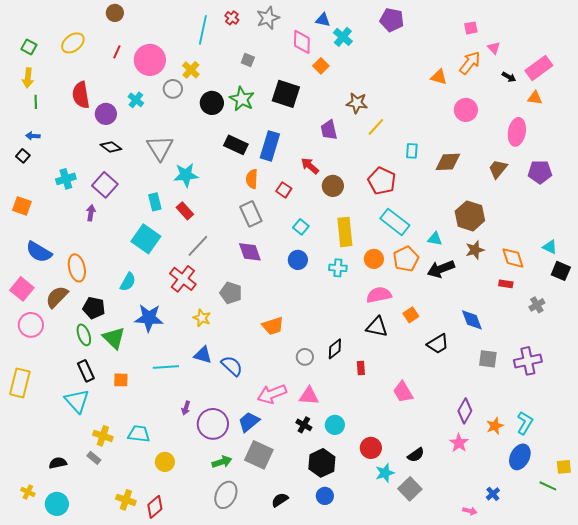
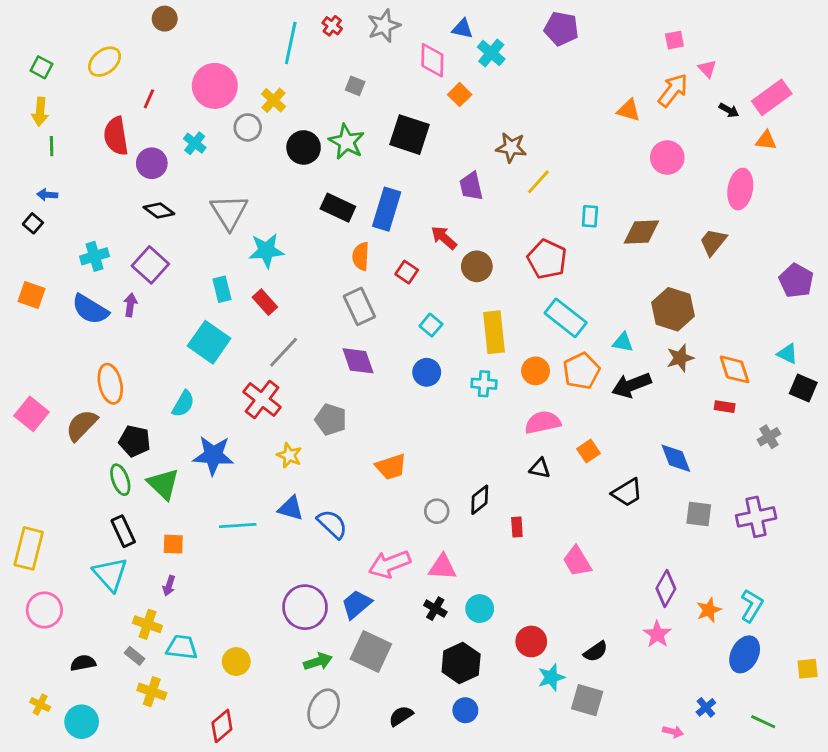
red line: (117, 52) -> (149, 99), moved
purple pentagon: (540, 172) -> (796, 281), moved, turned 30
blue semicircle: (39, 252) -> (90, 309), moved
pink circle: (31, 325) -> (44, 610), moved
black triangle: (377, 327) -> (540, 468), size x0.7
purple arrow: (186, 408) -> (169, 586), moved
cyan trapezoid: (139, 434) -> (182, 647), moved
green line: (548, 486) -> (763, 722), moved
gray square: (410, 489) -> (587, 700), turned -30
yellow cross: (126, 500) -> (152, 692), moved

